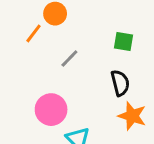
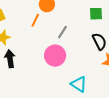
pink circle: (51, 110) -> (55, 56), moved

